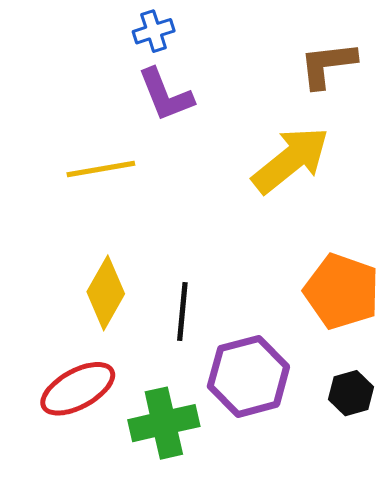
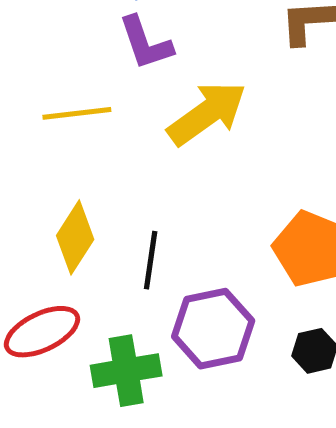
yellow arrow: (291, 160) -> (207, 113), moved

